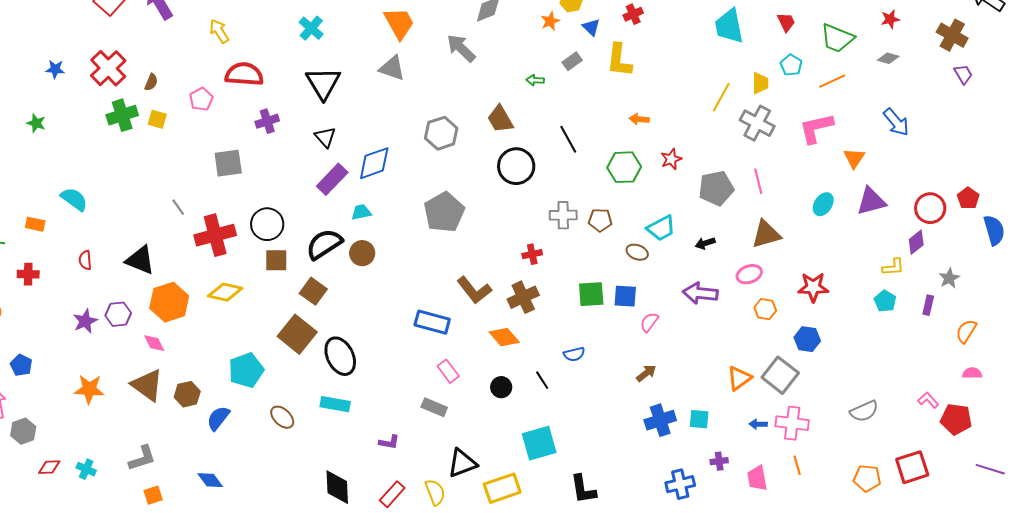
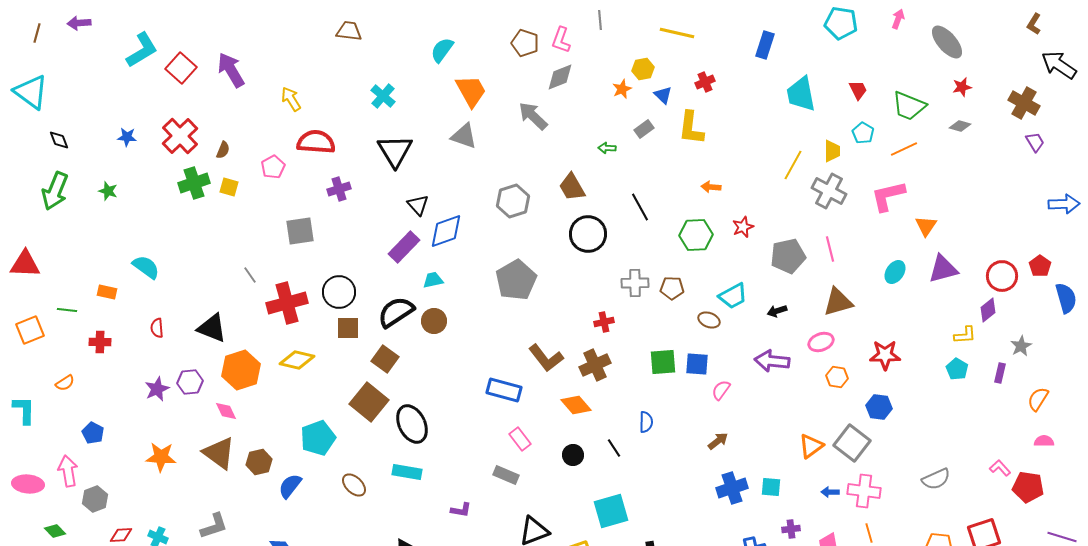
blue arrow: (896, 122) -> (1064, 204), moved, turned -52
black triangle: (325, 137) -> (418, 205), moved
blue semicircle: (574, 354) -> (646, 422), turned -75

